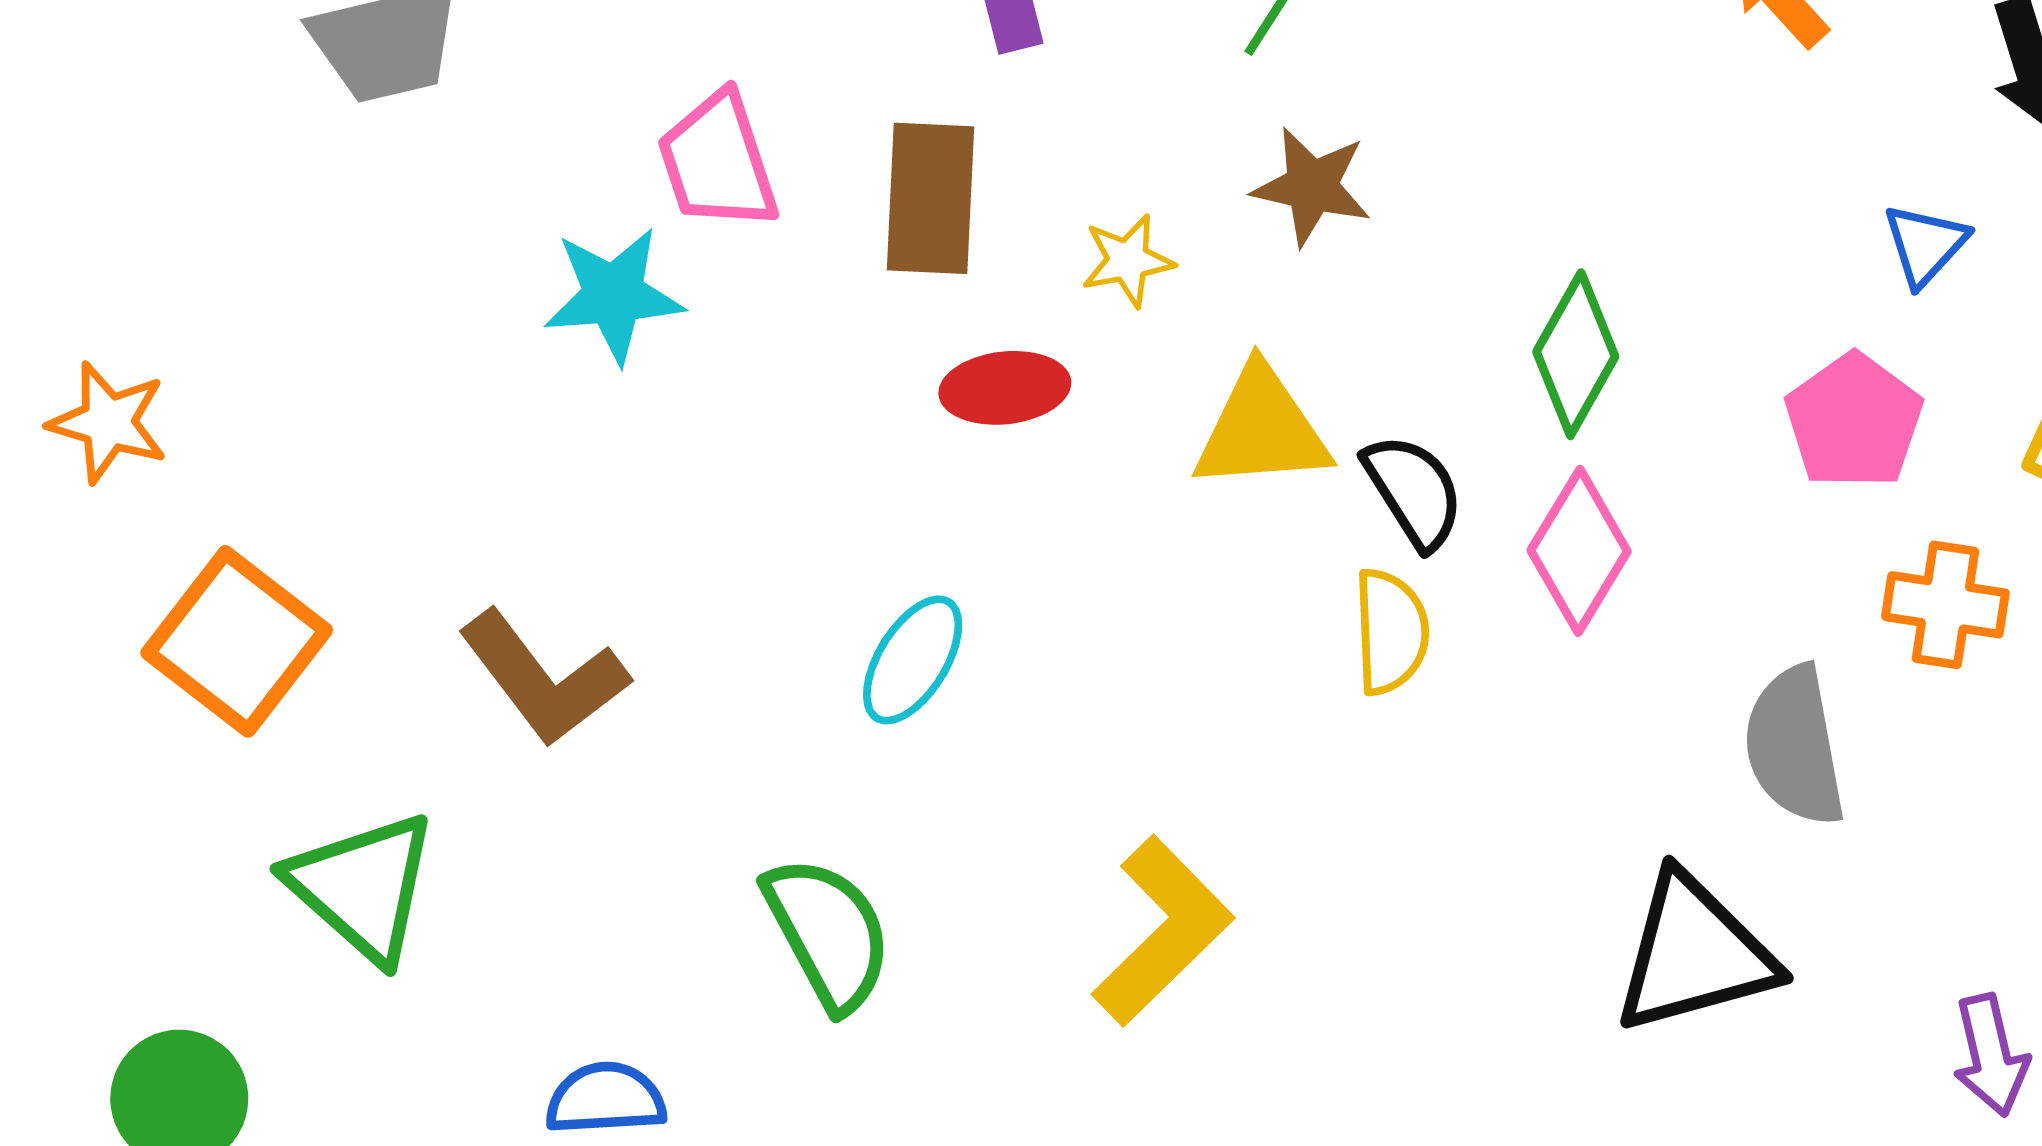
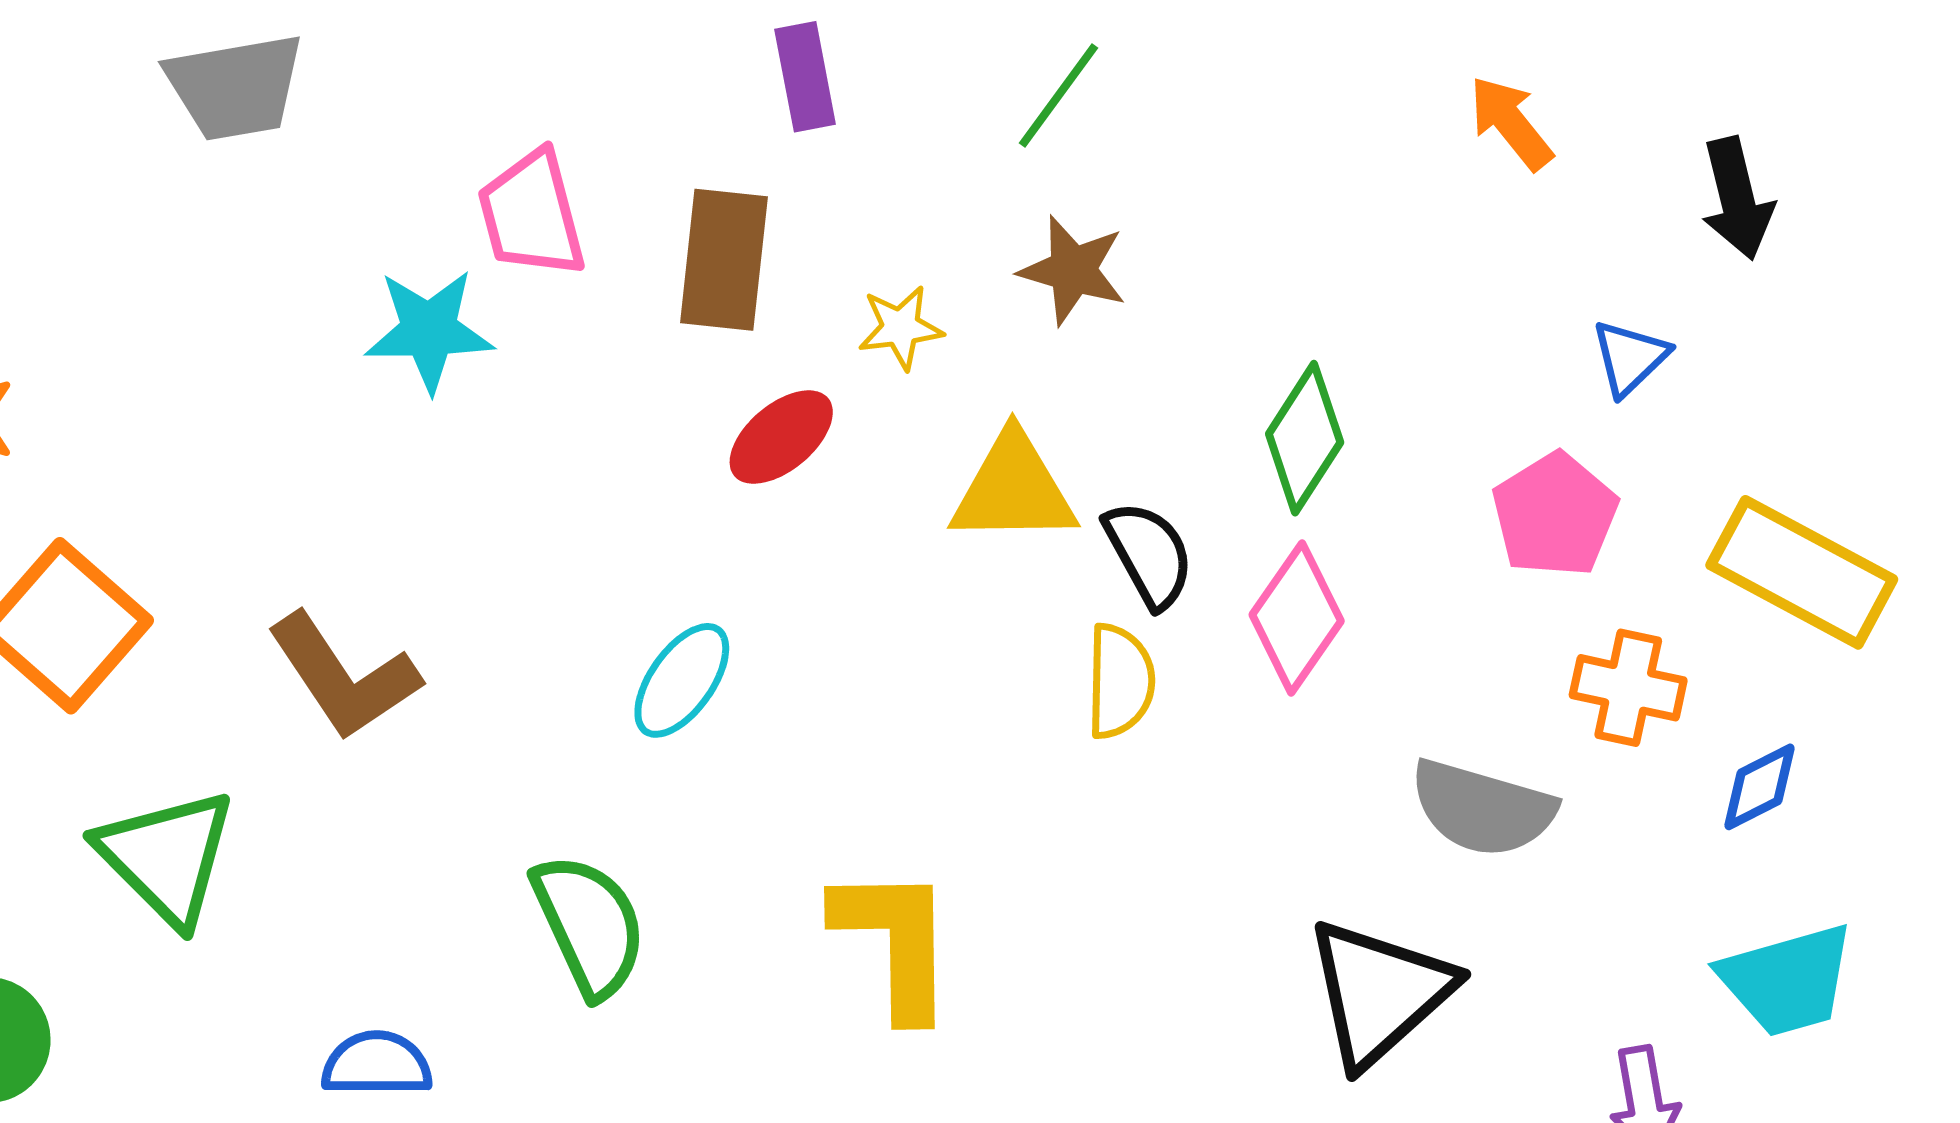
red ellipse: (1005, 388) -> (781, 437), turned -37
gray semicircle: (1795, 746) -> (1482, 808), turned -67
yellow L-shape: (1163, 931) -> (895, 942), turned -50
black triangle: (1694, 954) -> (1379, 992), turned -30

